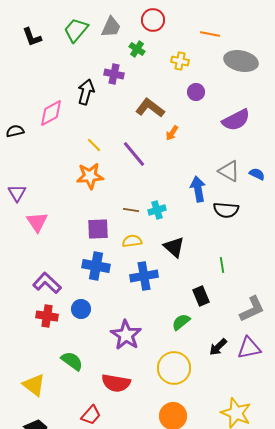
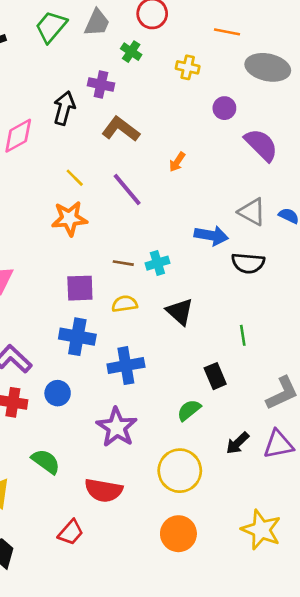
purple circle: (196, 92) -> (224, 108), moved
brown L-shape: (150, 108) -> (121, 129), moved
purple semicircle: (236, 120) -> (261, 145), turned -108
blue arrow: (198, 189) -> (211, 236), turned 110
blue cross: (144, 276) -> (126, 366), moved

